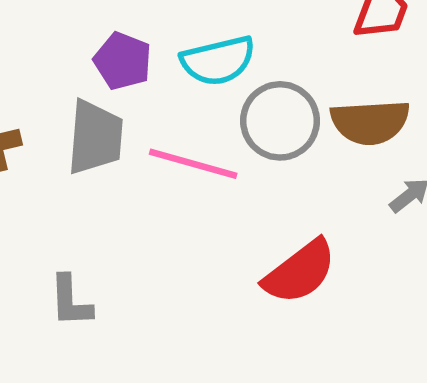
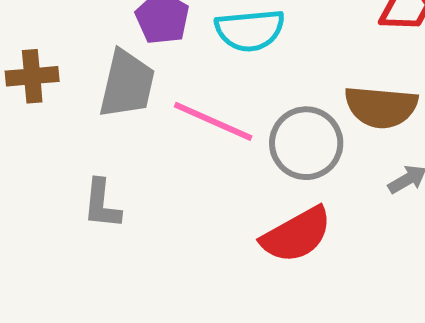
gray circle: (280, 121) -> (306, 143), moved
gray L-shape: (71, 301) -> (102, 204), moved

